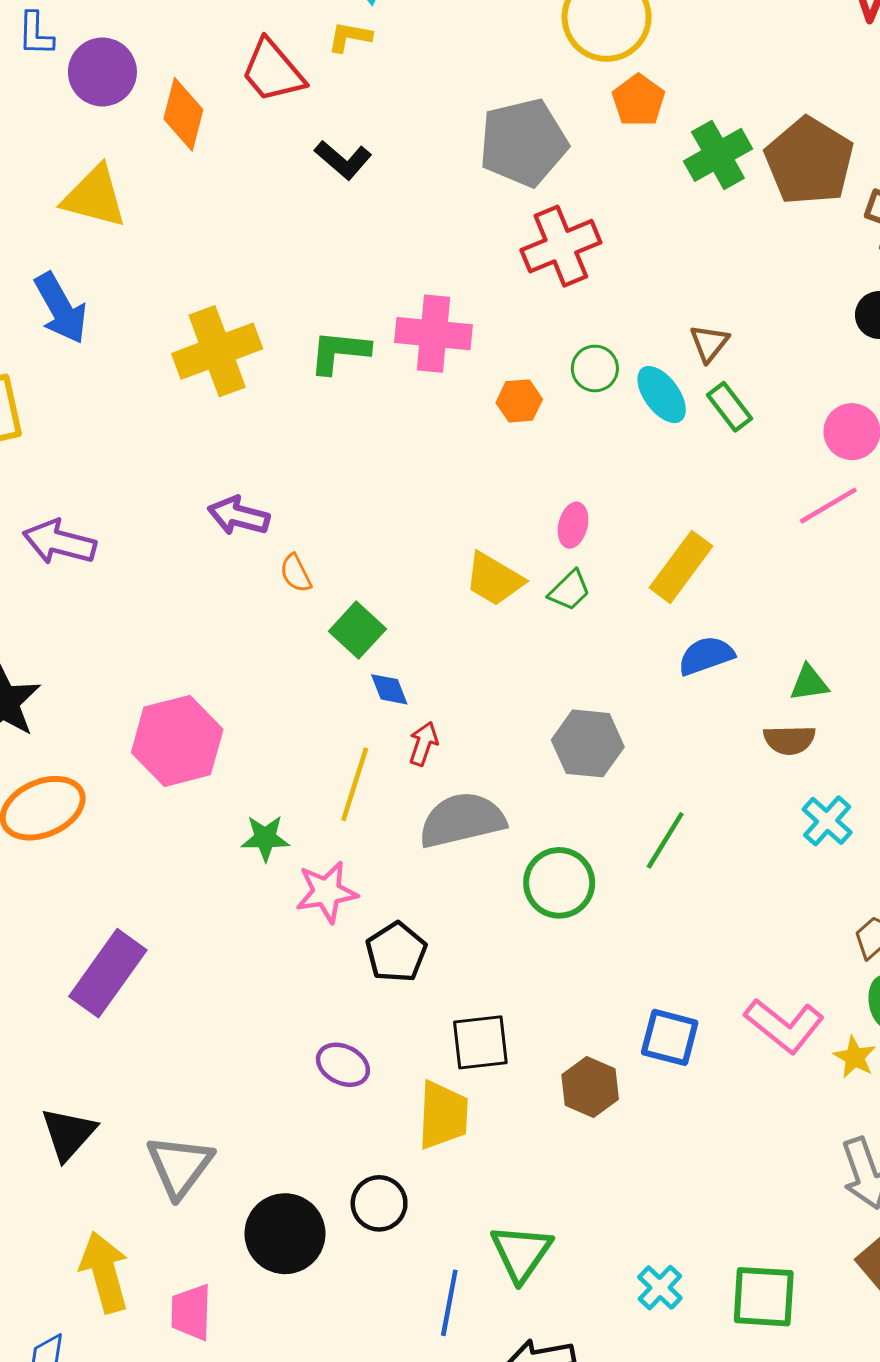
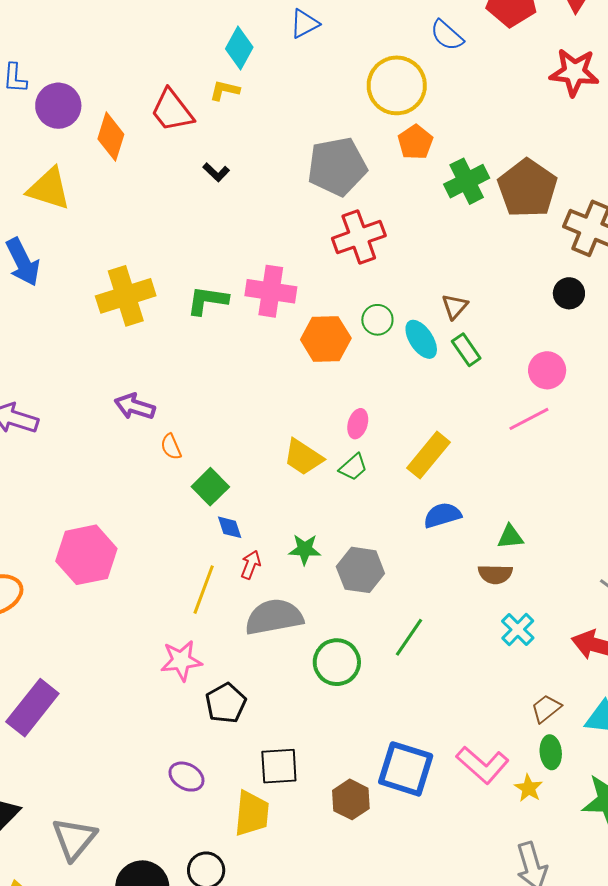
black L-shape: (343, 160) -> (216, 172), size x0.7
orange hexagon: (519, 401) -> (326, 339), size x1.6
green star: (265, 838) -> (305, 549), moved
blue square: (670, 1037) -> (406, 769), size x1.4

